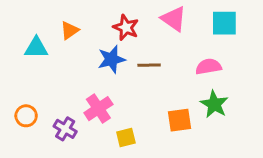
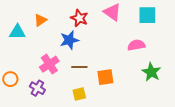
brown line: (149, 65) -> (79, 67), moved
green star: (214, 104) -> (151, 72), moved
pink cross: (98, 109) -> (49, 64), moved
orange square: (179, 120) -> (105, 77), moved

